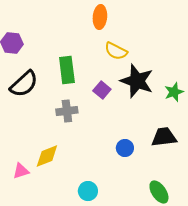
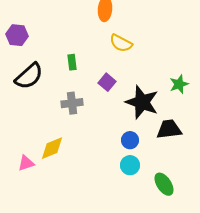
green rectangle: (67, 70) -> (72, 62), size x0.6
black star: (137, 81) -> (142, 102), moved
cyan circle: (88, 191) -> (130, 165), moved

